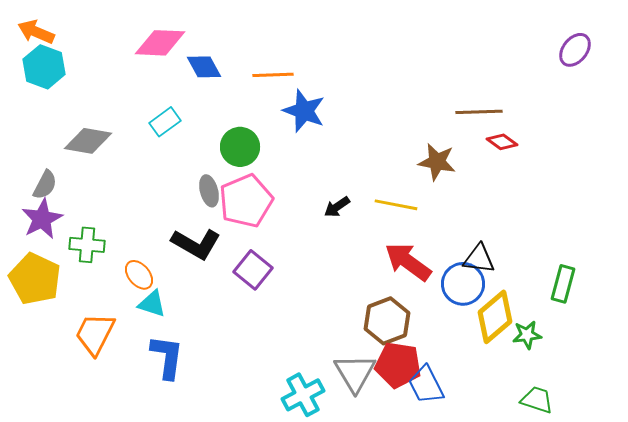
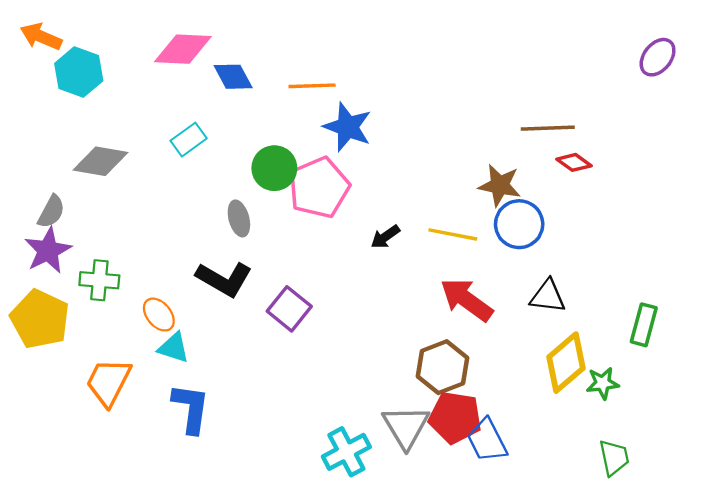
cyan hexagon: (44, 67) -> (79, 72), moved
pink pentagon: (246, 201) -> (319, 188), moved
blue circle: (463, 284) -> (519, 224), moved
green trapezoid: (537, 400) -> (614, 458), turned 60

